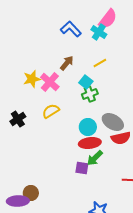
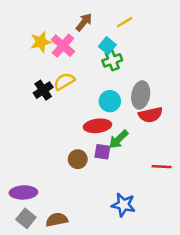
black cross: (18, 119) -> (43, 90), moved
gray ellipse: (113, 122) -> (141, 95), turned 70
red ellipse: (90, 143) -> (97, 126), moved
brown circle: (31, 193) -> (78, 159), moved

